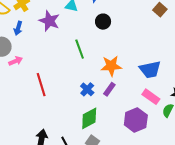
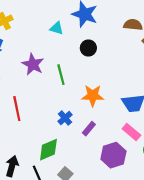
purple star: (49, 21) -> (33, 64), moved
purple rectangle: (109, 89) -> (89, 129), moved
green diamond: (89, 118) -> (48, 150), moved

